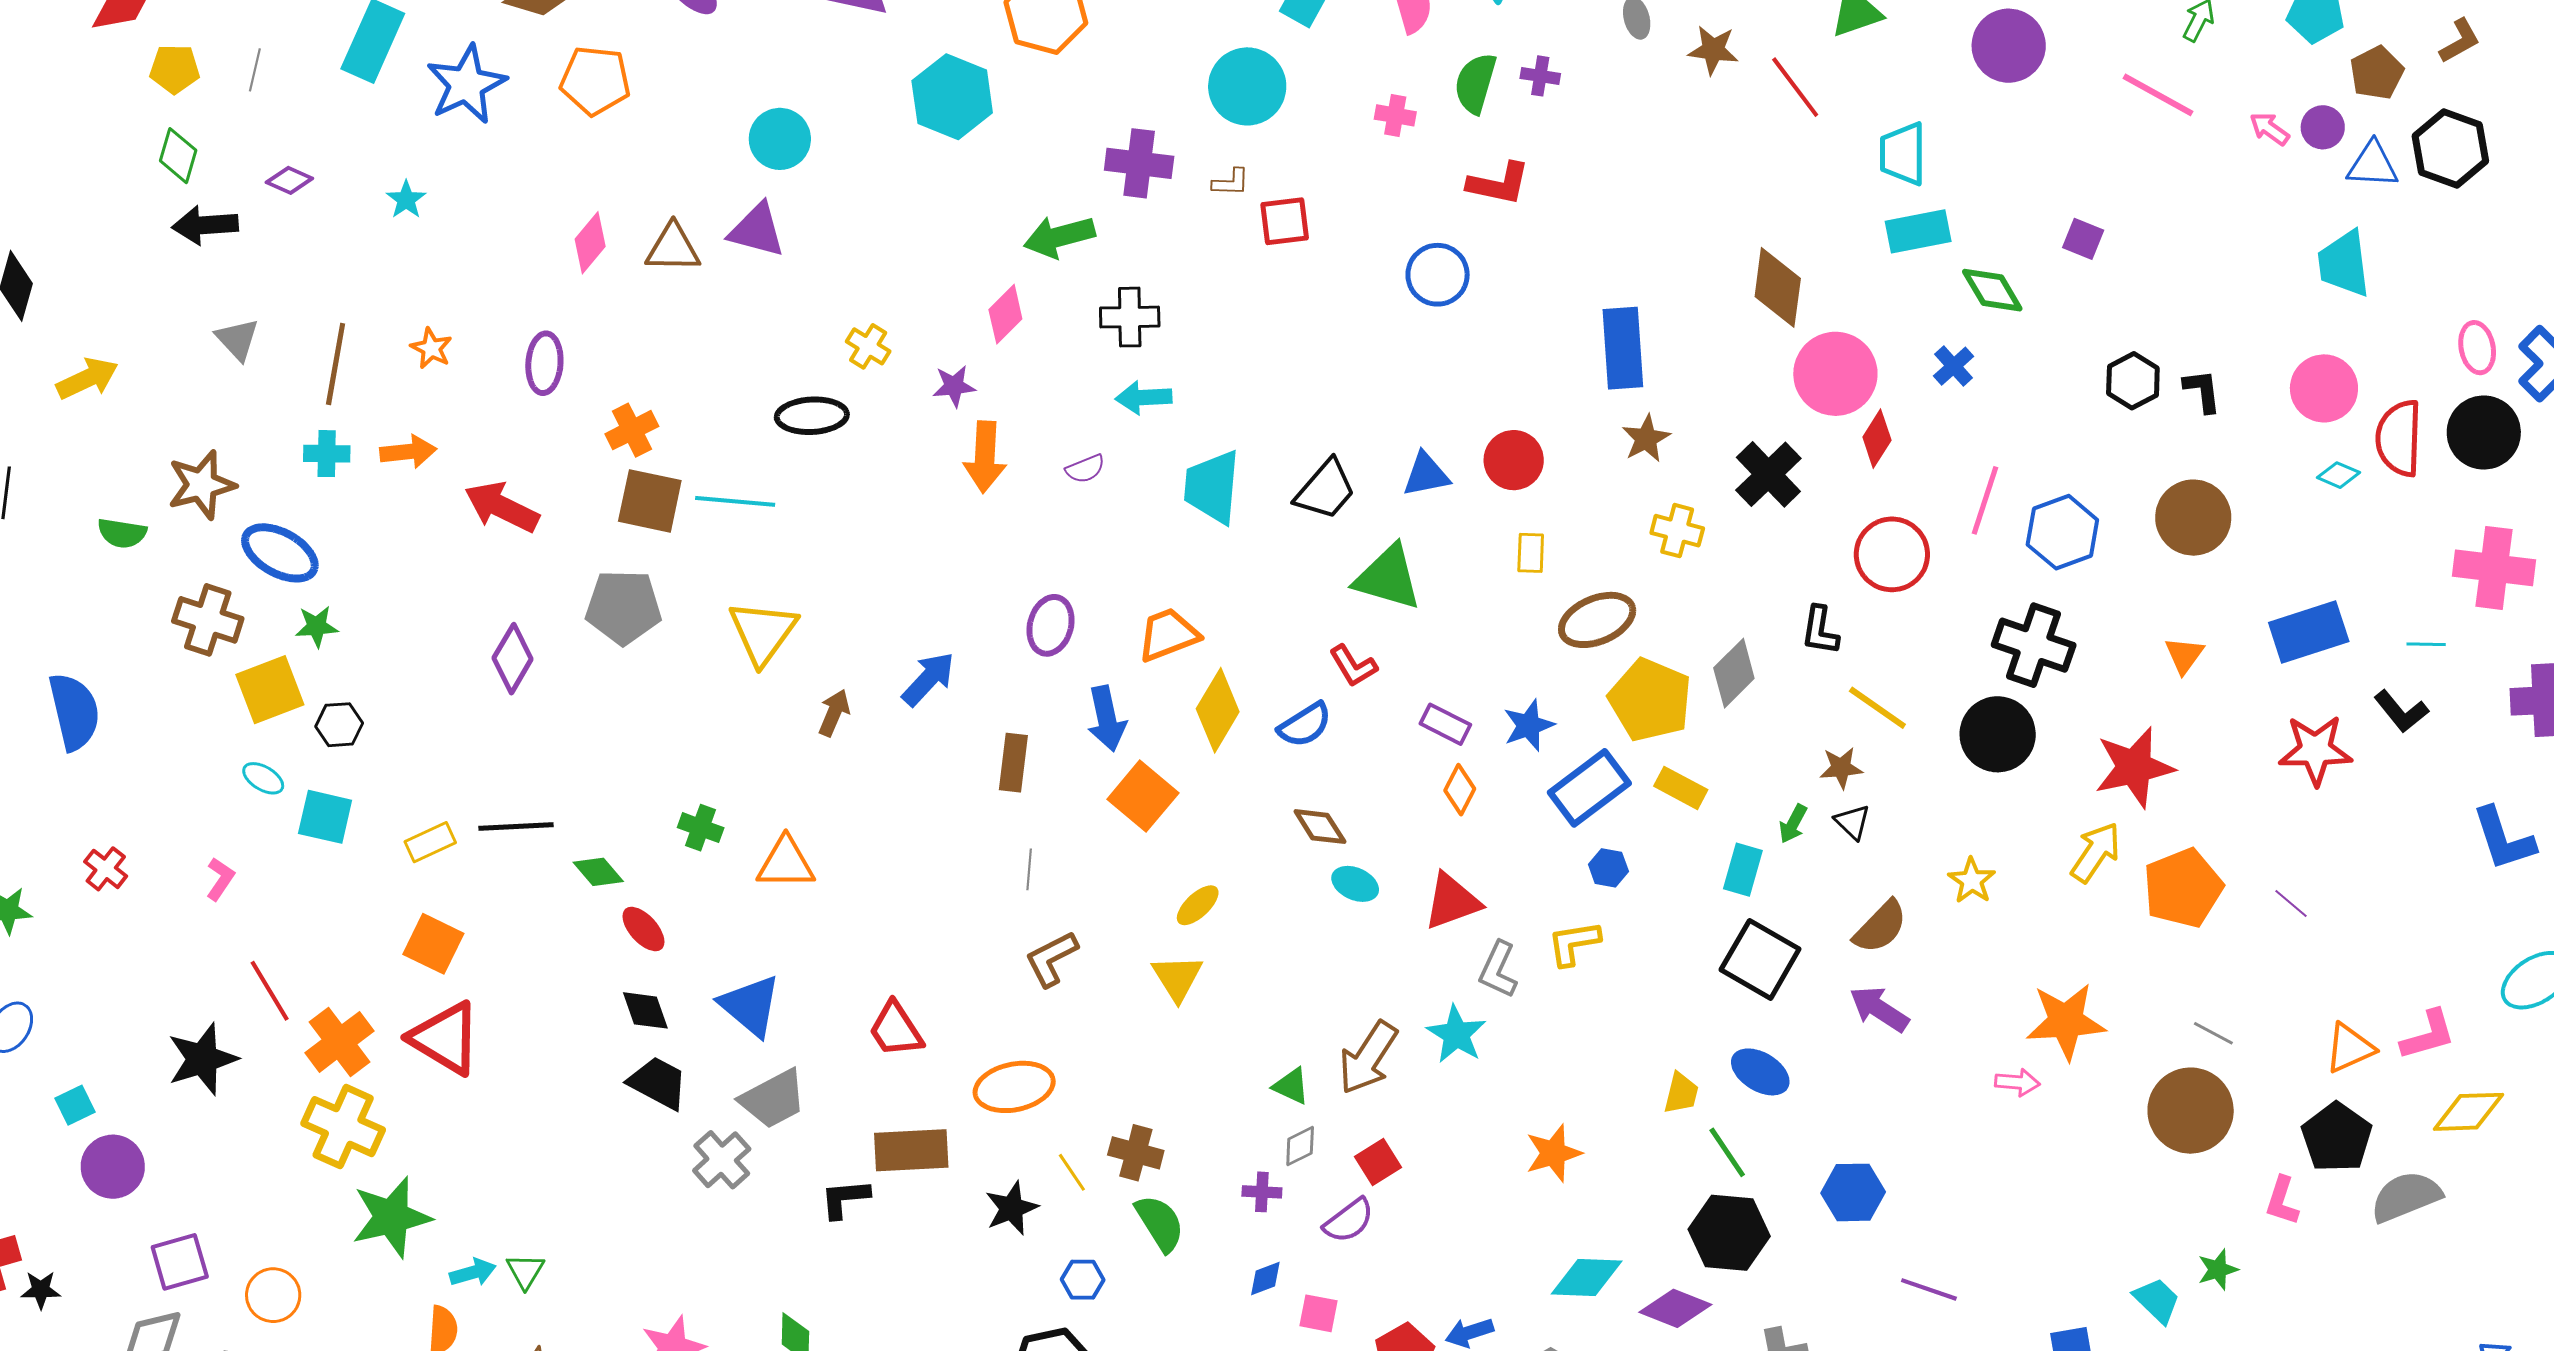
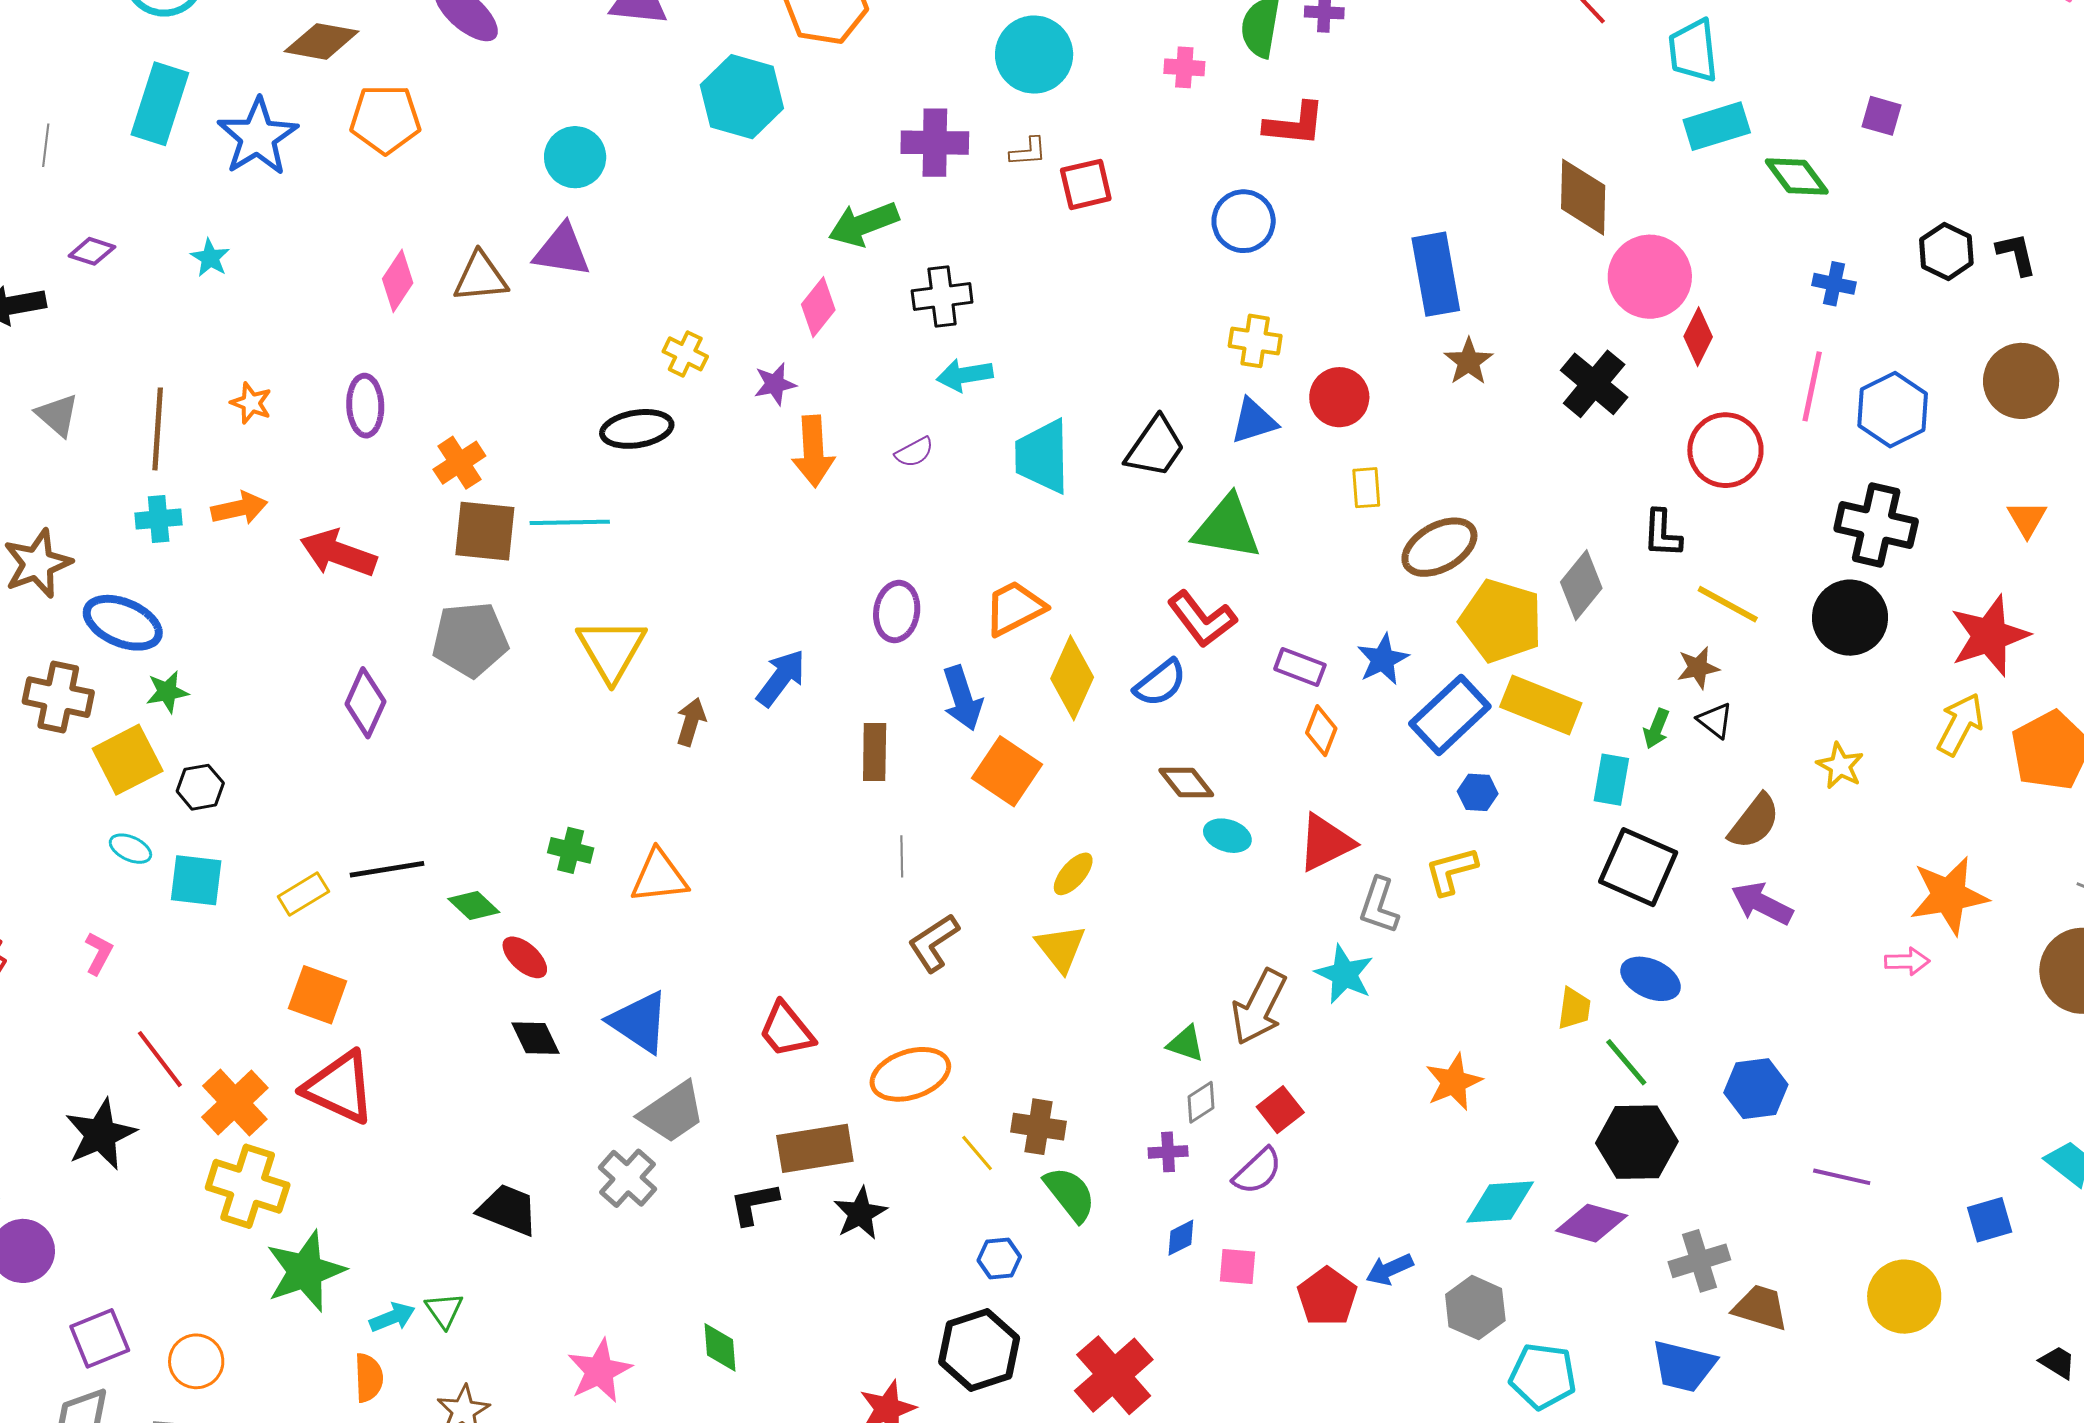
blue cross: (1954, 366) -> (1834, 284), moved, turned -30
yellow cross: (1677, 531) -> (1255, 341), moved
red L-shape: (1353, 666) -> (1202, 619), size x1.4
yellow rectangle: (1681, 788) -> (1541, 705), size x1.5
black trapezoid: (658, 1083) -> (508, 1210), moved
black star: (1012, 1208) -> (860, 1213), moved

